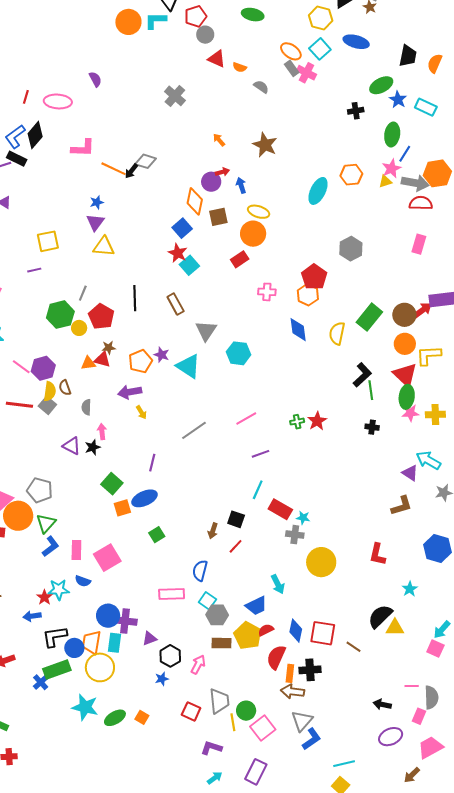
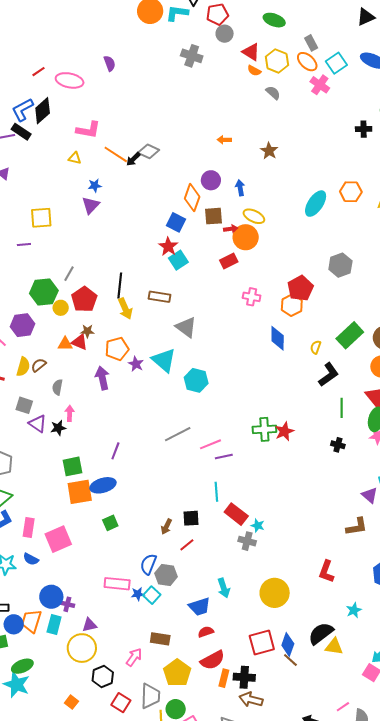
yellow hexagon: (321, 18) -> (277, 61), moved
red triangle: (217, 59) -> (251, 52), moved
gray rectangle: (292, 68) -> (311, 43), moved
gray cross: (175, 96) -> (192, 56), moved, turned -30
red line: (26, 97) -> (39, 72), turned 32
orange arrow: (219, 140) -> (224, 140), turned -56
brown star: (265, 145) -> (269, 151), size x0.7
red arrow: (222, 172) -> (231, 229), moved
blue square: (182, 228) -> (176, 222), turned -30
yellow triangle: (104, 246) -> (75, 158), moved, size x0.6
brown rectangle: (176, 304) -> (159, 297), turned -60
gray triangle: (206, 331) -> (186, 327), turned -35
yellow semicircle: (337, 333) -> (316, 347), size x0.6
cyan hexagon: (239, 353) -> (196, 380), moved
purple star: (162, 355) -> (136, 364), moved
purple hexagon: (43, 368) -> (23, 325), moved
black L-shape: (362, 375) -> (329, 375), moved
brown semicircle: (65, 388) -> (39, 365), turned 63
purple arrow: (130, 392) -> (102, 378), turned 80
gray square: (47, 405) -> (24, 405), moved, turned -30
yellow arrow: (141, 412) -> (125, 309), moved, size x1.5
pink line: (246, 418) -> (211, 444), moved
green cross: (297, 422) -> (264, 429), size x1.6
gray line: (194, 430) -> (178, 434), moved
green square: (112, 484) -> (72, 466), turned 30
cyan line: (258, 490) -> (216, 492), turned -36
orange square: (122, 508) -> (80, 492), size x1.5
black square: (236, 519) -> (191, 518), turned -30
yellow circle: (321, 562) -> (275, 593), moved
gray hexagon: (217, 615) -> (166, 575), moved
purple cross: (125, 621) -> (67, 604), size x0.6
blue diamond: (296, 631) -> (288, 644), moved
red square: (323, 633) -> (262, 642), turned -32
yellow pentagon: (248, 636) -> (177, 673), moved
black hexagon: (170, 656) -> (103, 677), moved
red semicircle: (276, 657) -> (213, 660), turned -150
yellow circle: (100, 667) -> (82, 648), moved
blue star: (162, 679) -> (138, 594), moved
pink line: (412, 686) -> (343, 707), turned -40
brown arrow: (293, 692) -> (251, 699), moved
green ellipse: (115, 718) -> (22, 666), moved

